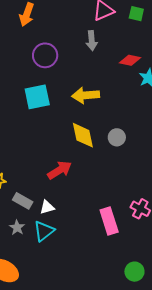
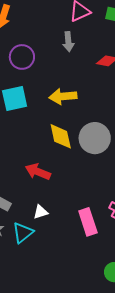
gray circle: (117, 137) -> (95, 138), size x1.8
red arrow: (60, 170) -> (38, 172), turned -125
white triangle: (47, 207) -> (41, 212), moved

